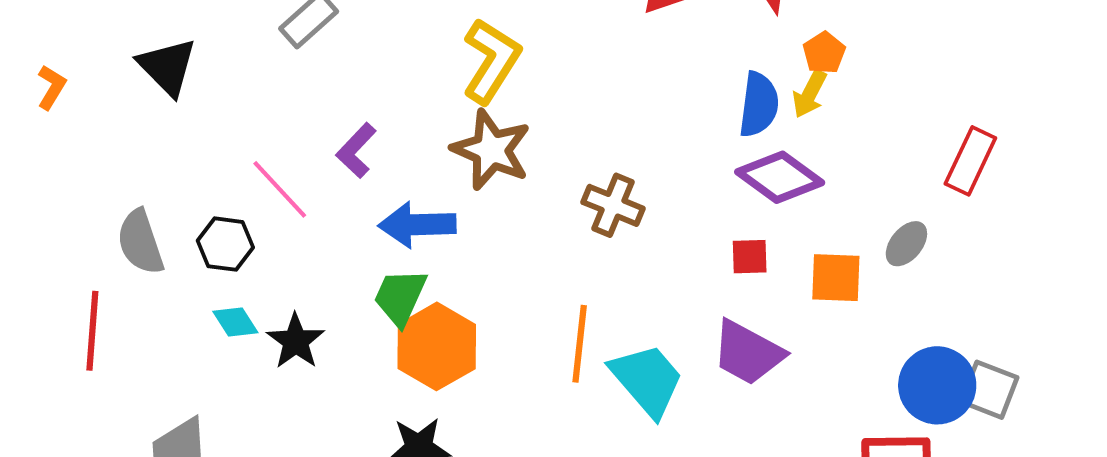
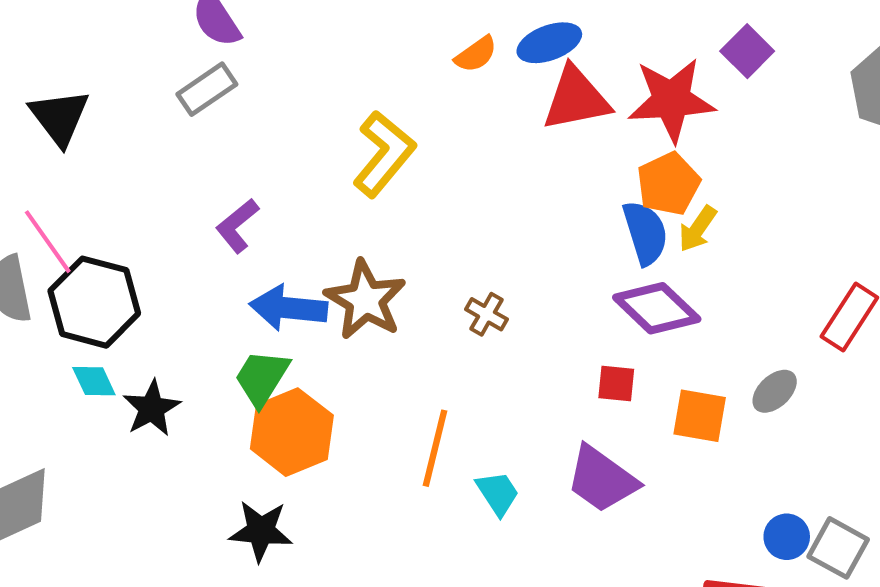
orange pentagon: (824, 53) -> (668, 184), moved, size x1.5
blue semicircle: (759, 105) -> (645, 233), turned -32
brown star: (491, 150) -> (365, 300), moved
pink line: (280, 189) -> (48, 242), moved
brown cross: (613, 205) -> (486, 314), size x0.7
black hexagon: (225, 244) -> (94, 302), size x1.6
cyan trapezoid: (647, 380) -> (498, 493), size x0.6
blue circle: (937, 385) -> (787, 537), size x0.6

